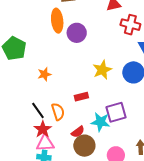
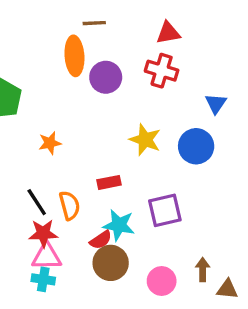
red cross: (130, 25) -> (162, 71), moved
yellow star: (102, 70) -> (145, 140), turned -30
cyan star: (100, 122) -> (119, 225), moved
red star: (43, 129) -> (43, 233), turned 30

